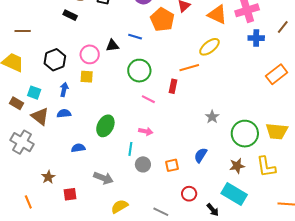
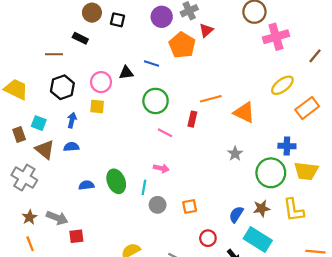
orange triangle: (217, 15) -> (244, 113), moved
brown line: (23, 31) -> (54, 54), moved
blue cross: (256, 38) -> (287, 146), moved
yellow ellipse: (209, 47) -> (282, 85), moved
brown rectangle: (16, 103) -> (19, 135), turned 40
green ellipse: (105, 126) -> (116, 181), moved, turned -50
blue semicircle: (201, 155) -> (236, 214), moved
brown star: (48, 177) -> (30, 217), moved
gray arrow: (103, 178) -> (57, 218), moved

